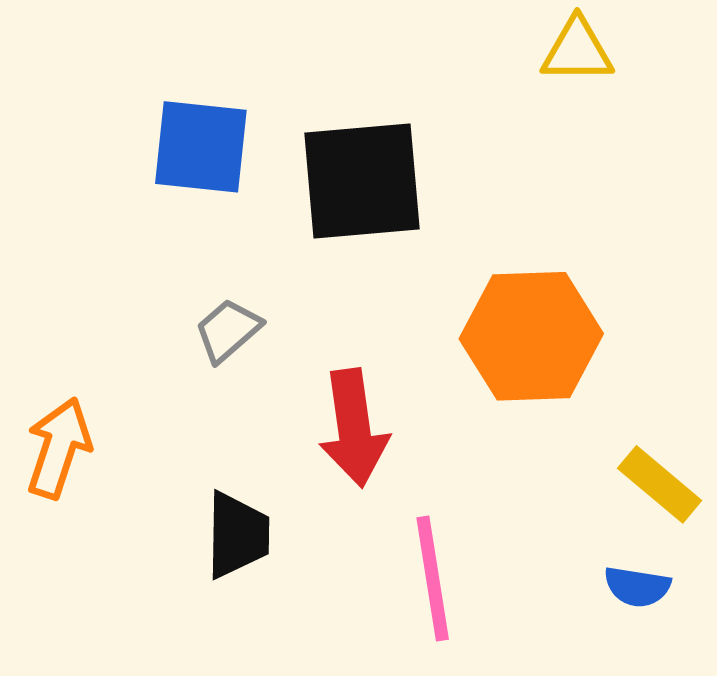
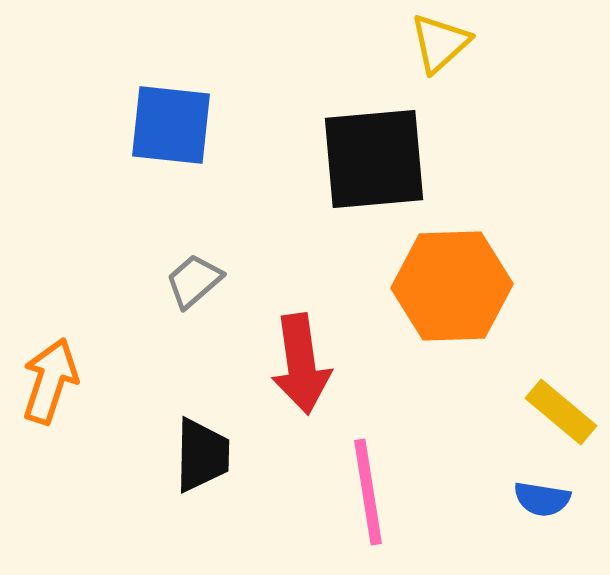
yellow triangle: (577, 50) -> (440, 43), moved, turned -42
black square: (362, 181) -> (374, 159), moved

